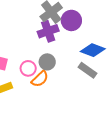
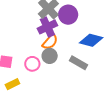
gray rectangle: (88, 70) -> (78, 63), moved
orange semicircle: (40, 79) -> (50, 42), moved

